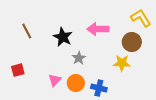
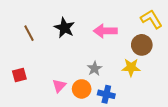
black star: (63, 37) -> (64, 28), moved
gray star: (79, 58) -> (95, 69), moved

